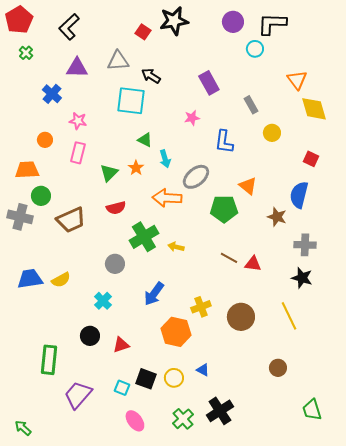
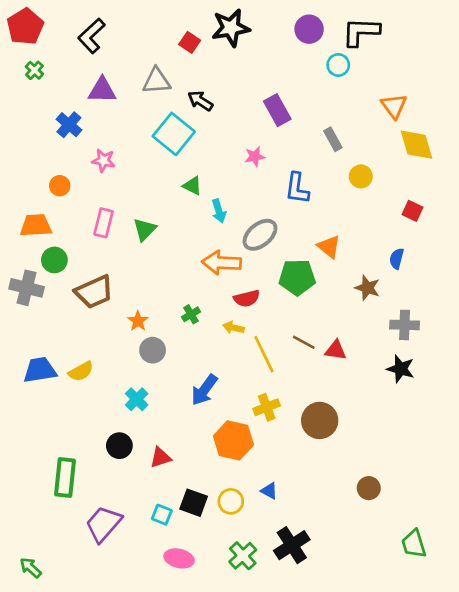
cyan square: (131, 101) -> (174, 134), turned 32
pink rectangle: (78, 153) -> (103, 223), moved
orange star: (136, 168) -> (138, 321), moved
blue semicircle: (299, 195) -> (397, 259), size x0.6
red semicircle: (116, 208) -> (247, 298), moved
green cross: (144, 237) -> (191, 314), size x0.5
yellow line: (289, 316) -> (264, 354), moved
pink ellipse: (135, 421) -> (179, 558), turned -40

